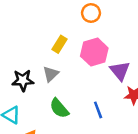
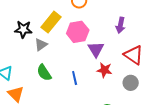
yellow rectangle: (60, 44) -> (51, 22), size x1.5
black star: (23, 80) -> (23, 29), moved

